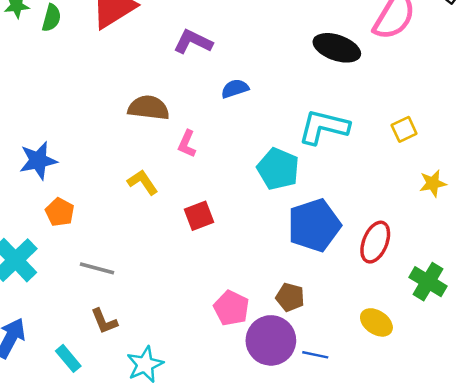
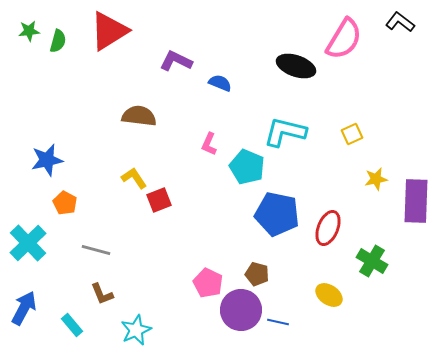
blue semicircle: (235, 89) -> (220, 83), moved, turned 40
pink L-shape: (187, 144) -> (209, 144), moved
red square: (199, 216) -> (159, 200), moved
blue pentagon: (314, 225) -> (277, 214), turned 30

